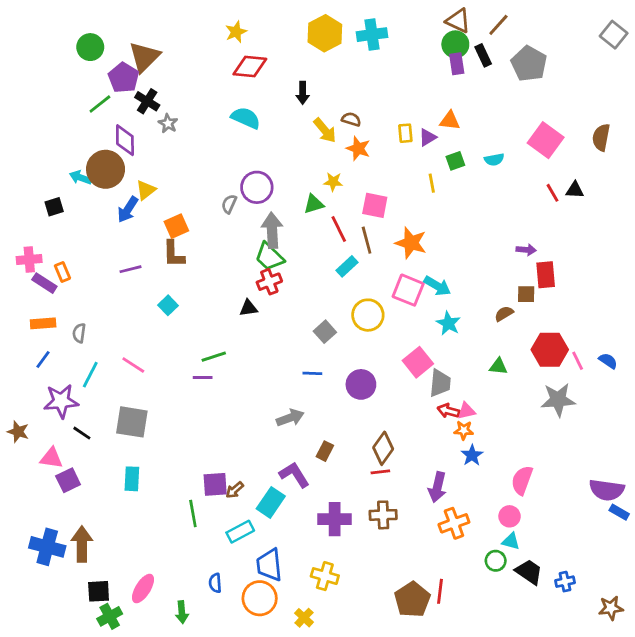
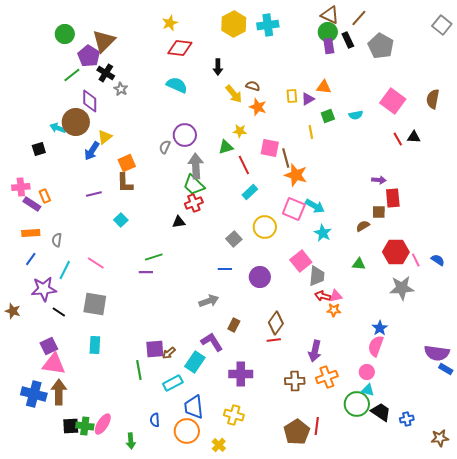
brown line: (367, 240) -> (286, 158), moved
blue star: (472, 455) -> (380, 328), moved
pink triangle: (51, 458) -> (54, 364), moved, size x1.4
brown cross: (383, 515) -> (295, 381), moved
green circle: (496, 561) -> (357, 404), size x1.6
green cross: (110, 616) -> (85, 426), moved, turned 36

